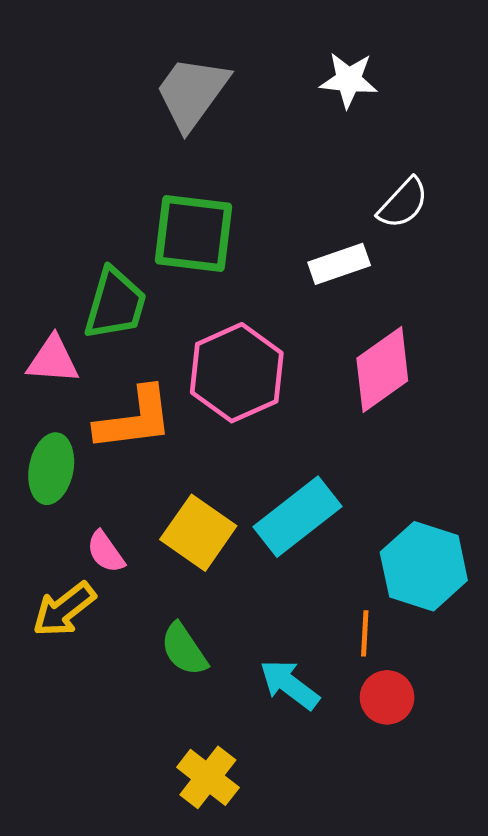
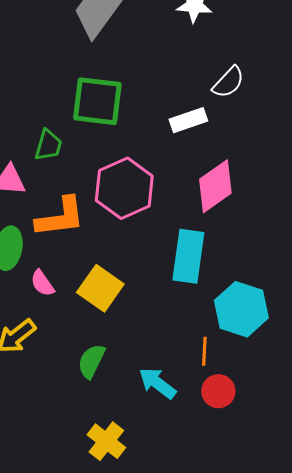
green trapezoid: (115, 304) -> (48, 145), size x0.7
cyan rectangle: (298, 517) -> (188, 256), moved, turned -44
pink semicircle: (106, 552) -> (42, 283), moved
green semicircle: (184, 649) -> (91, 361), turned 60

